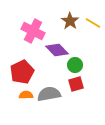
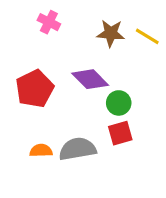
brown star: (70, 21) -> (111, 33), turned -30
pink cross: (33, 31) -> (49, 22), moved, size x0.6
red pentagon: (22, 72) -> (35, 89), moved

